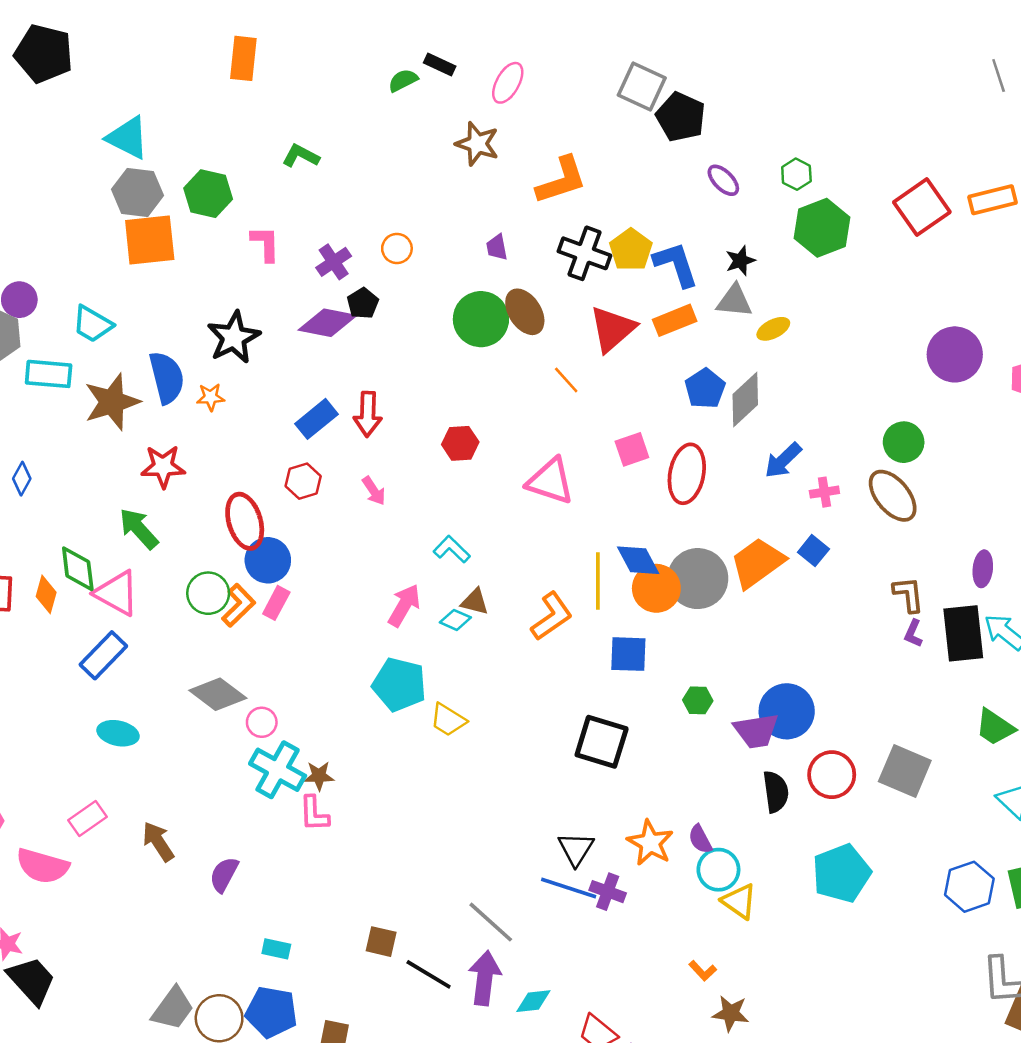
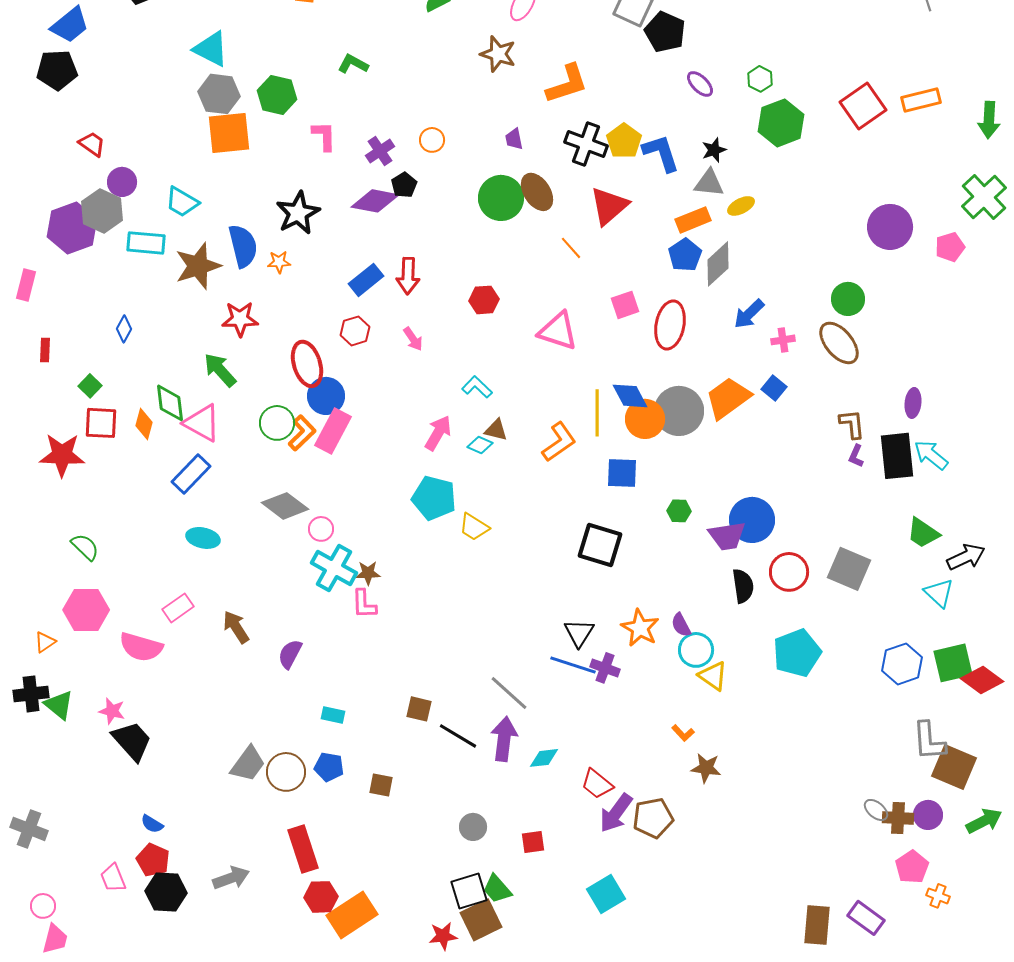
orange rectangle: (675, 320) -> (693, 220), moved
pink rectangle: (276, 603) -> (333, 431), size x1.6
blue pentagon: (271, 1012) -> (329, 767), size x0.7

